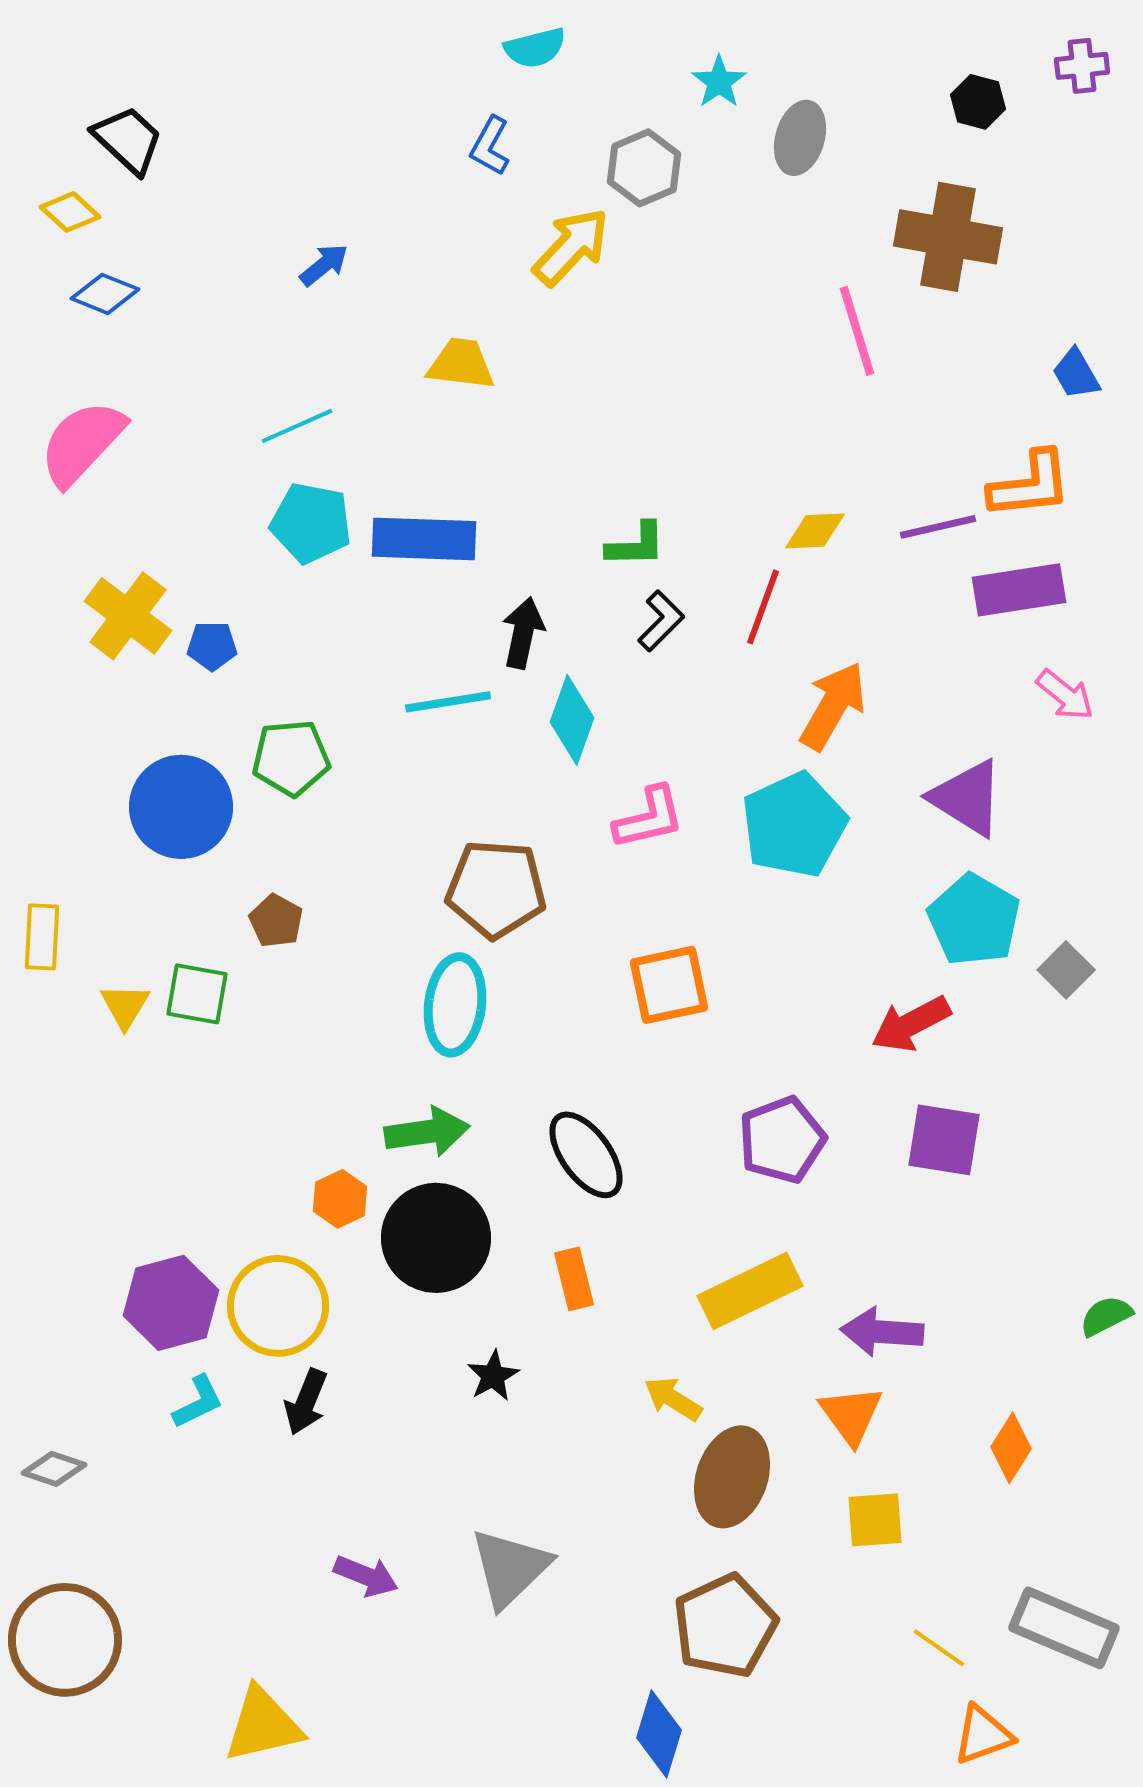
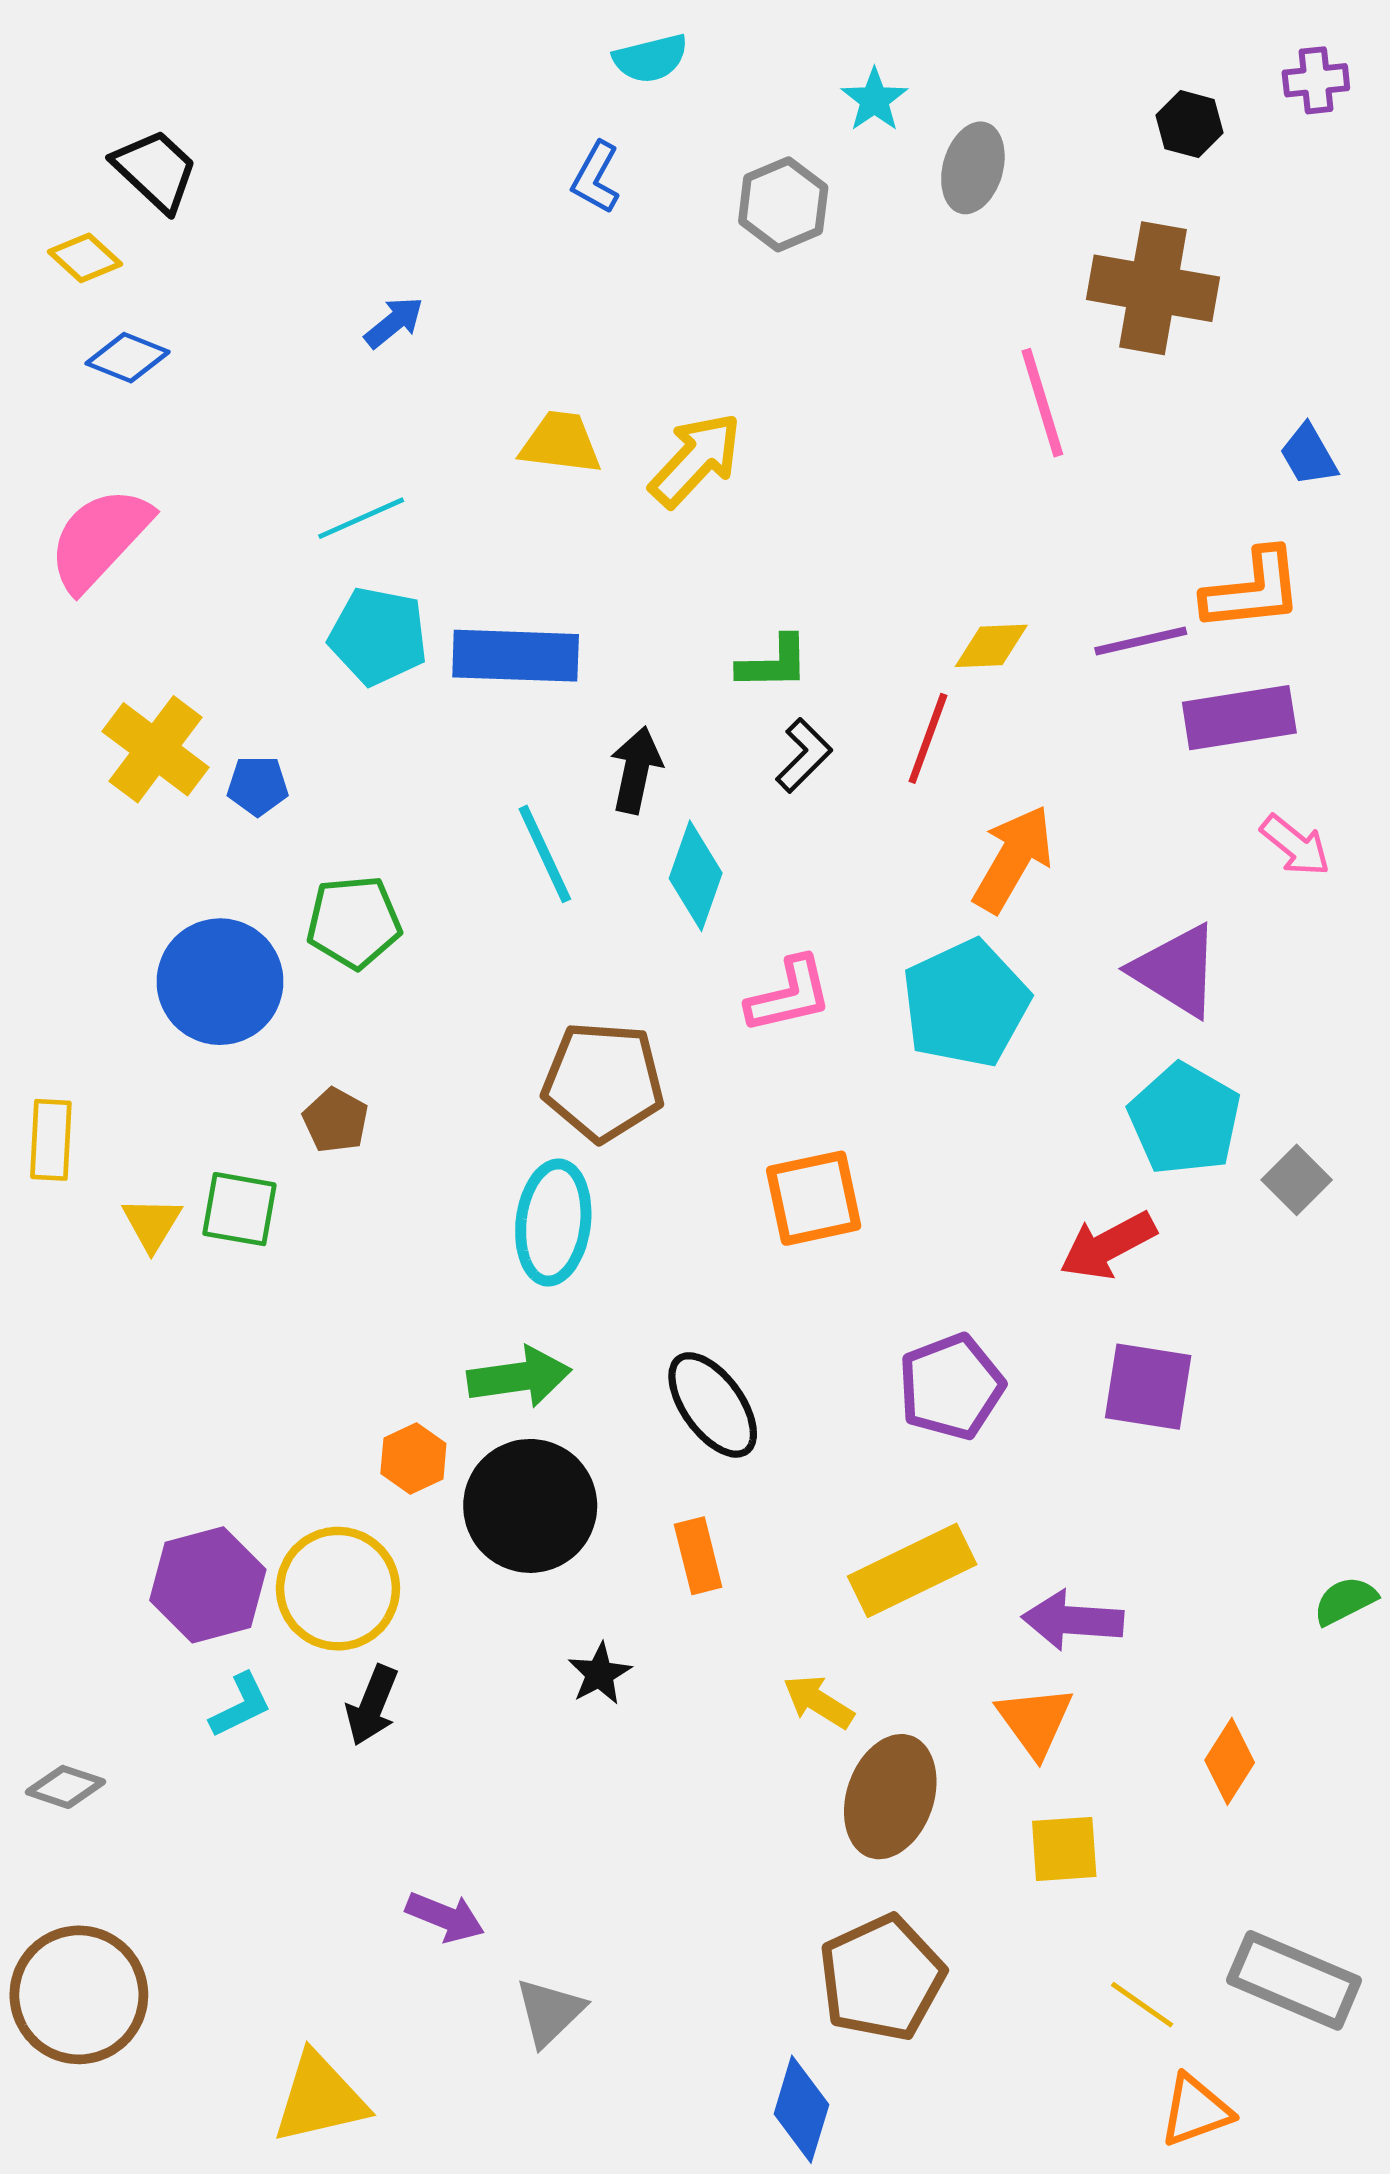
yellow arrow: (571, 247) -> (696, 460), moved
cyan line: (448, 702) -> (545, 854), turned 74
gray triangle: (510, 1568) -> (550, 2012), moved, size x0.7

